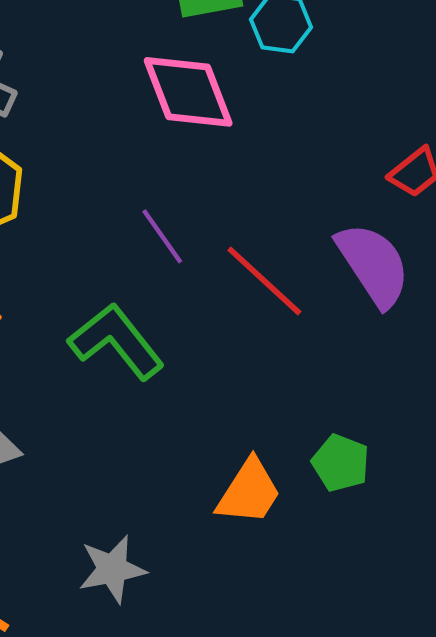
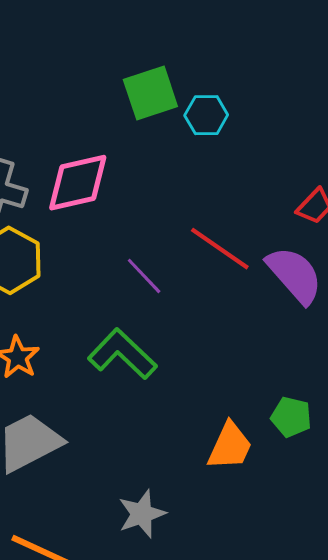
pink diamond: (188, 92) -> (78, 183), moved, turned -74
red line: (264, 281) -> (220, 249), moved

